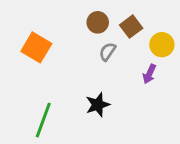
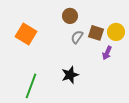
brown square: (131, 27) -> (96, 33), moved, turned -35

